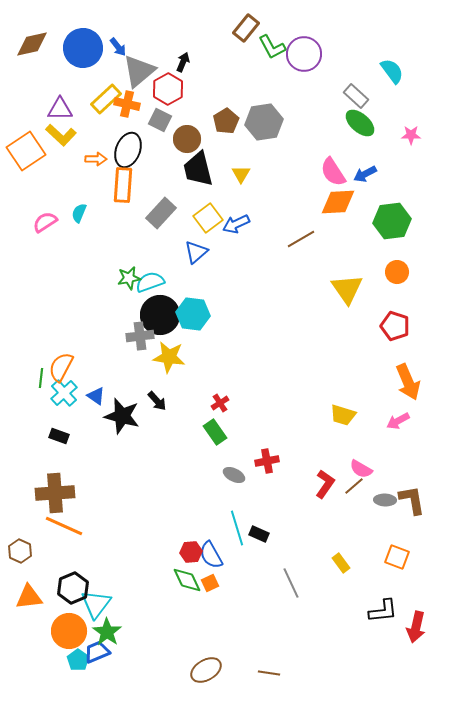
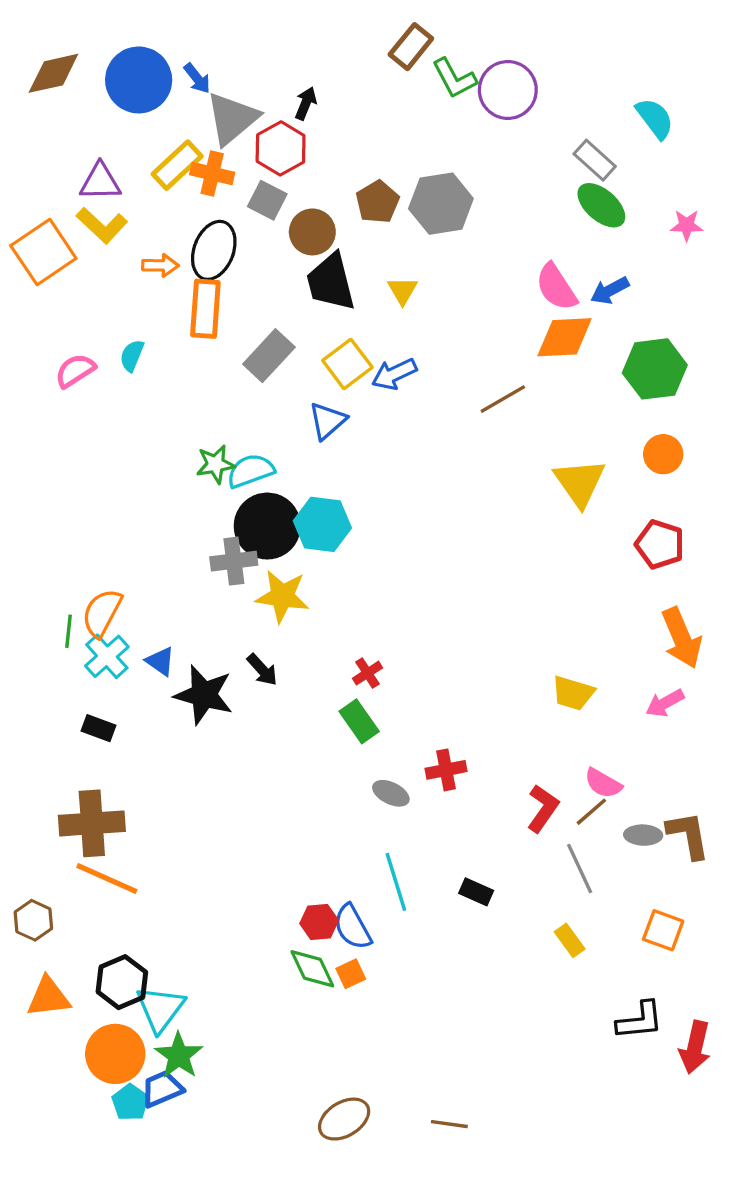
black rectangle: (259, 534) -> (476, 892), moved
gray line: (291, 583) -> (580, 868), moved

